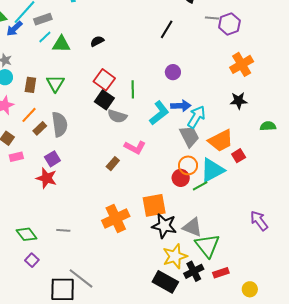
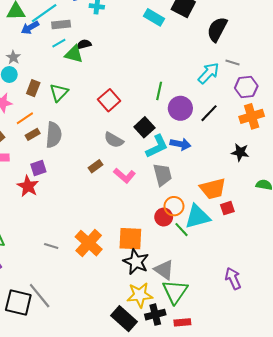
purple hexagon: (229, 24) -> (246, 87), moved
black line: (167, 29) -> (209, 113), moved
black semicircle: (97, 41) -> (84, 44), moved
purple circle: (173, 72) -> (180, 108), size x1.5
green line: (133, 89) -> (159, 91), moved
black square: (104, 100) -> (144, 127), moved
cyan arrow: (196, 117) -> (209, 73), moved
gray trapezoid: (189, 136) -> (163, 175), moved
brown rectangle: (113, 164) -> (96, 166), moved
green line: (200, 186) -> (182, 230), turned 63
orange cross: (116, 218) -> (89, 243), turned -36
gray line: (63, 230) -> (51, 246), moved

